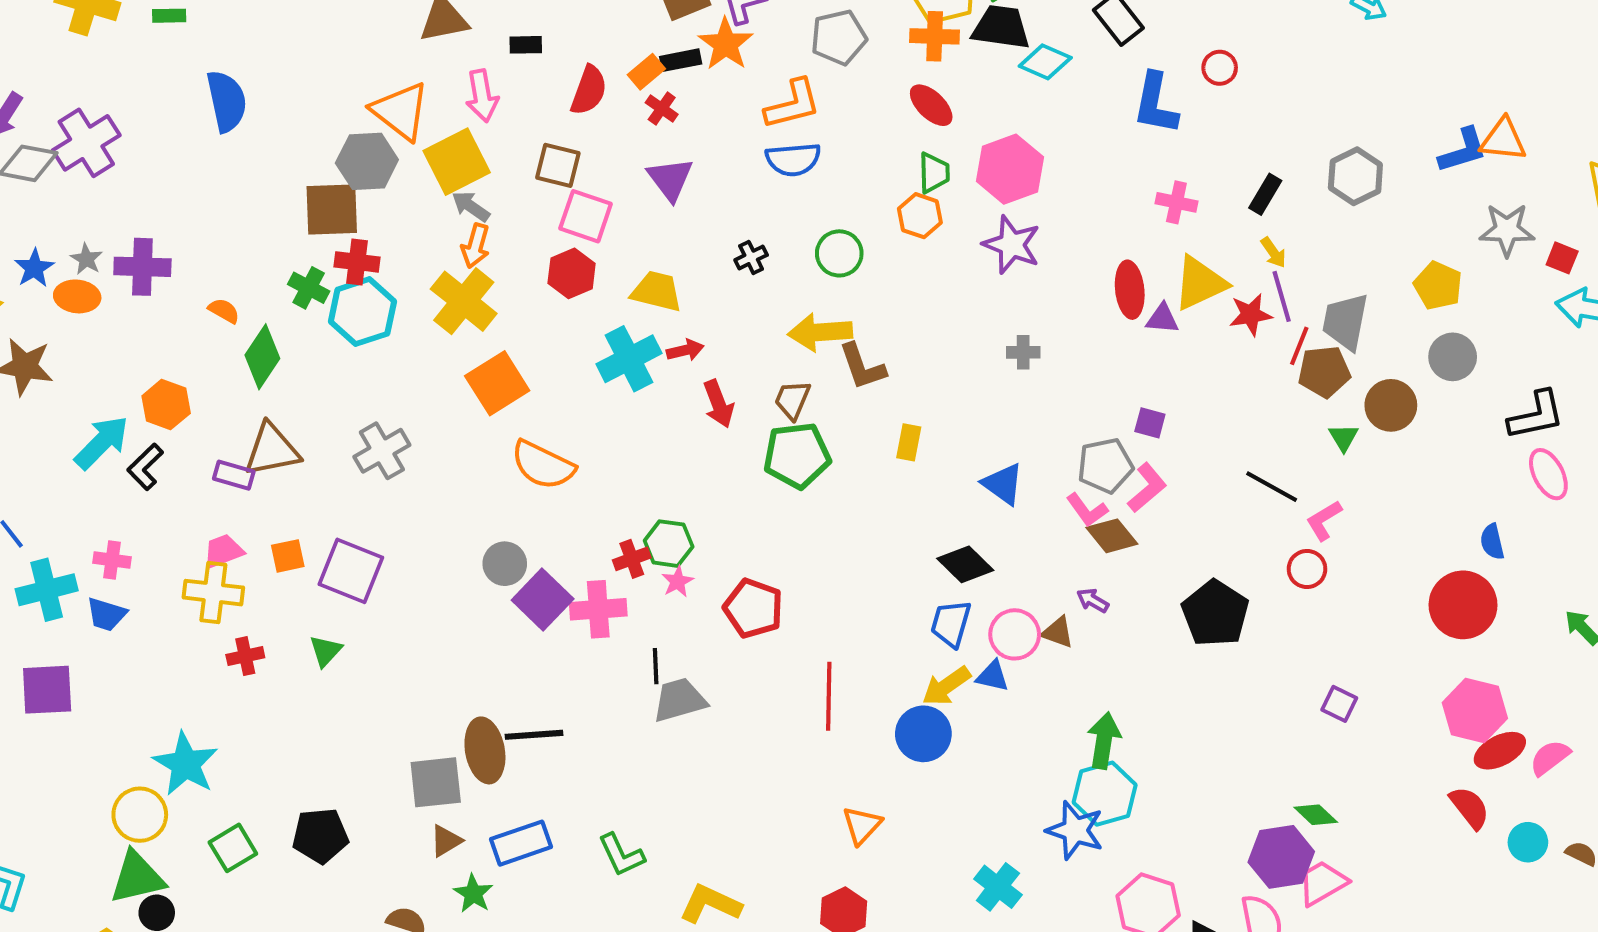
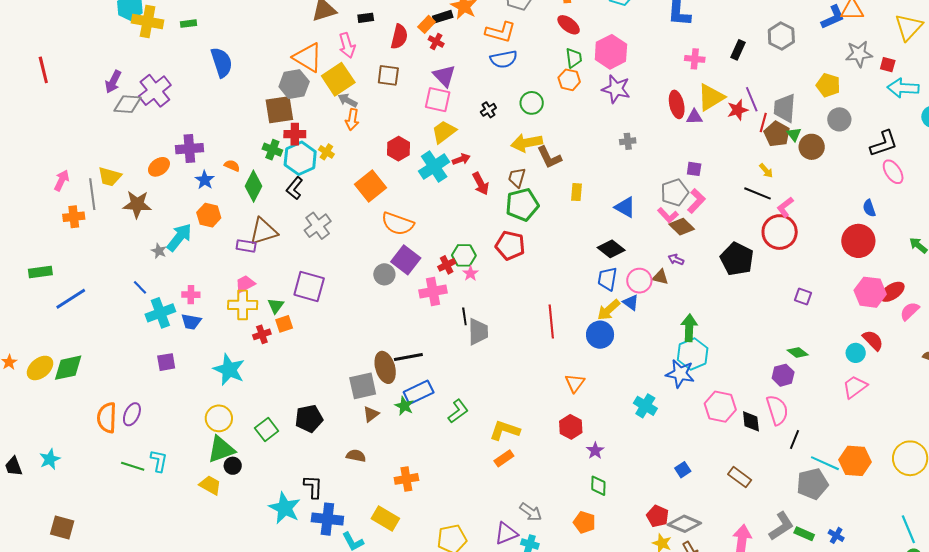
orange L-shape: (793, 104) -> (500, 32), turned 36
pink square: (586, 216) -> (438, 100), moved
yellow arrow: (1273, 253) -> (766, 171), moved
gray star: (86, 259) -> (159, 251), moved
blue star: (34, 268) -> (205, 180), moved
red hexagon: (572, 273) -> (398, 149), moved
yellow trapezoid: (657, 291) -> (444, 132), turned -44
orange ellipse: (77, 296) -> (159, 167), turned -35
yellow cross: (464, 301) -> (326, 152), moved, size x0.5
brown pentagon: (1324, 372) -> (777, 134), turned -30
green triangle: (1344, 438) -> (794, 134), moved
black L-shape: (145, 467) -> (294, 188), moved
orange square: (288, 556) -> (284, 324), moved
red circle: (1307, 569) -> (780, 232), size x1.8
purple square: (543, 599) -> (406, 260), moved
red pentagon: (753, 608) -> (510, 245), moved
green triangle: (326, 651) -> (276, 306), moved
blue triangle: (993, 676) -> (631, 302), turned 30
purple square: (47, 690) -> (166, 362), size x0.7
gray trapezoid: (679, 700) -> (478, 332), turned 112
red ellipse: (1500, 751) -> (892, 292), moved
cyan star: (186, 764) -> (229, 370), moved
cyan circle: (1528, 842) -> (856, 353), moved
blue rectangle: (521, 843) -> (419, 392), moved
green L-shape: (621, 855) -> (458, 411), turned -95
purple hexagon: (1281, 857) -> (783, 375), size x0.7
pink trapezoid: (1323, 883) -> (855, 387), moved
green star: (473, 894) -> (404, 406), moved

